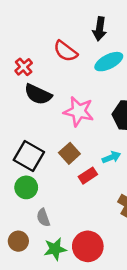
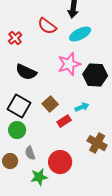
black semicircle: (38, 94) -> (26, 72), moved
pink star: (79, 111) -> (69, 64), moved, turned -30
brown circle: (18, 241) -> (10, 161), moved
red circle: (88, 246) -> (60, 162), moved

